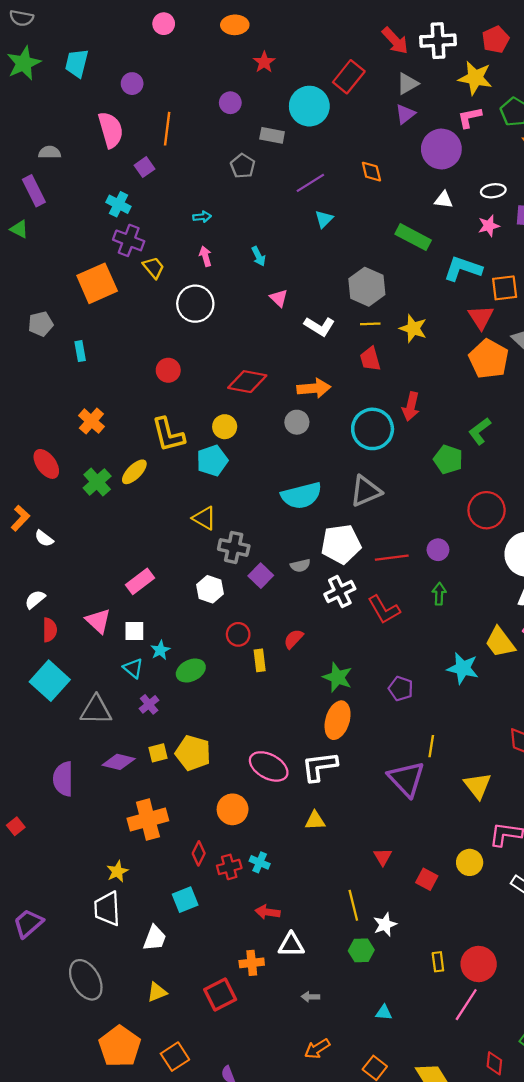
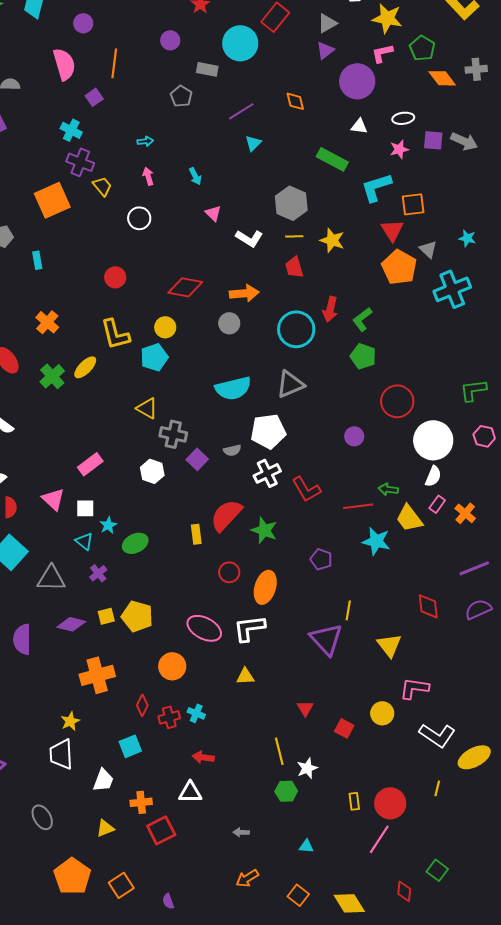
cyan L-shape: (463, 269) -> (376, 187), turned -36
white circle: (195, 304) -> (139, 218), size x0.7
green L-shape: (480, 431) -> (362, 319), moved
red line: (392, 558) -> (358, 506), moved
green arrow: (439, 594) -> (388, 489), moved, turned -84
red circle: (238, 634) -> (229, 572), moved
red semicircle: (293, 639) -> (226, 515), size x1.8
green star: (338, 677) -> (264, 530), moved
white triangle: (291, 945) -> (190, 792), moved
orange cross: (252, 963) -> (141, 802), moved
gray ellipse: (86, 980) -> (42, 817), size x0.7

